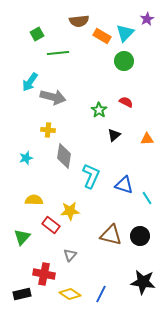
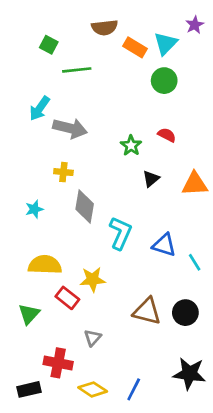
green square: (37, 34) -> (49, 45), turned -32
orange triangle: (147, 139) -> (195, 184), size x1.5
yellow semicircle: (34, 200) -> (45, 265), size x1.4

